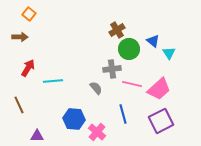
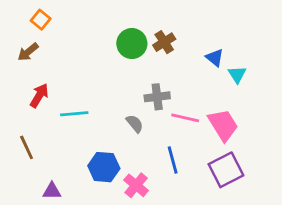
brown arrow: (20, 37) -> (28, 52), turned 140
green circle: (129, 49) -> (132, 44), moved
pink trapezoid: (159, 89) -> (223, 125), turned -80

